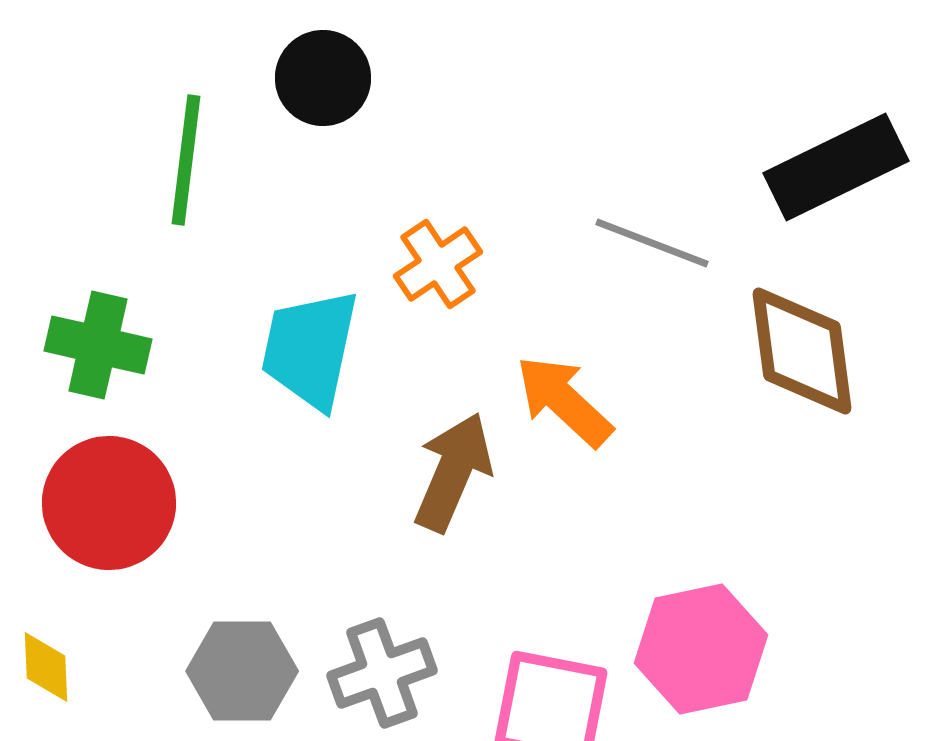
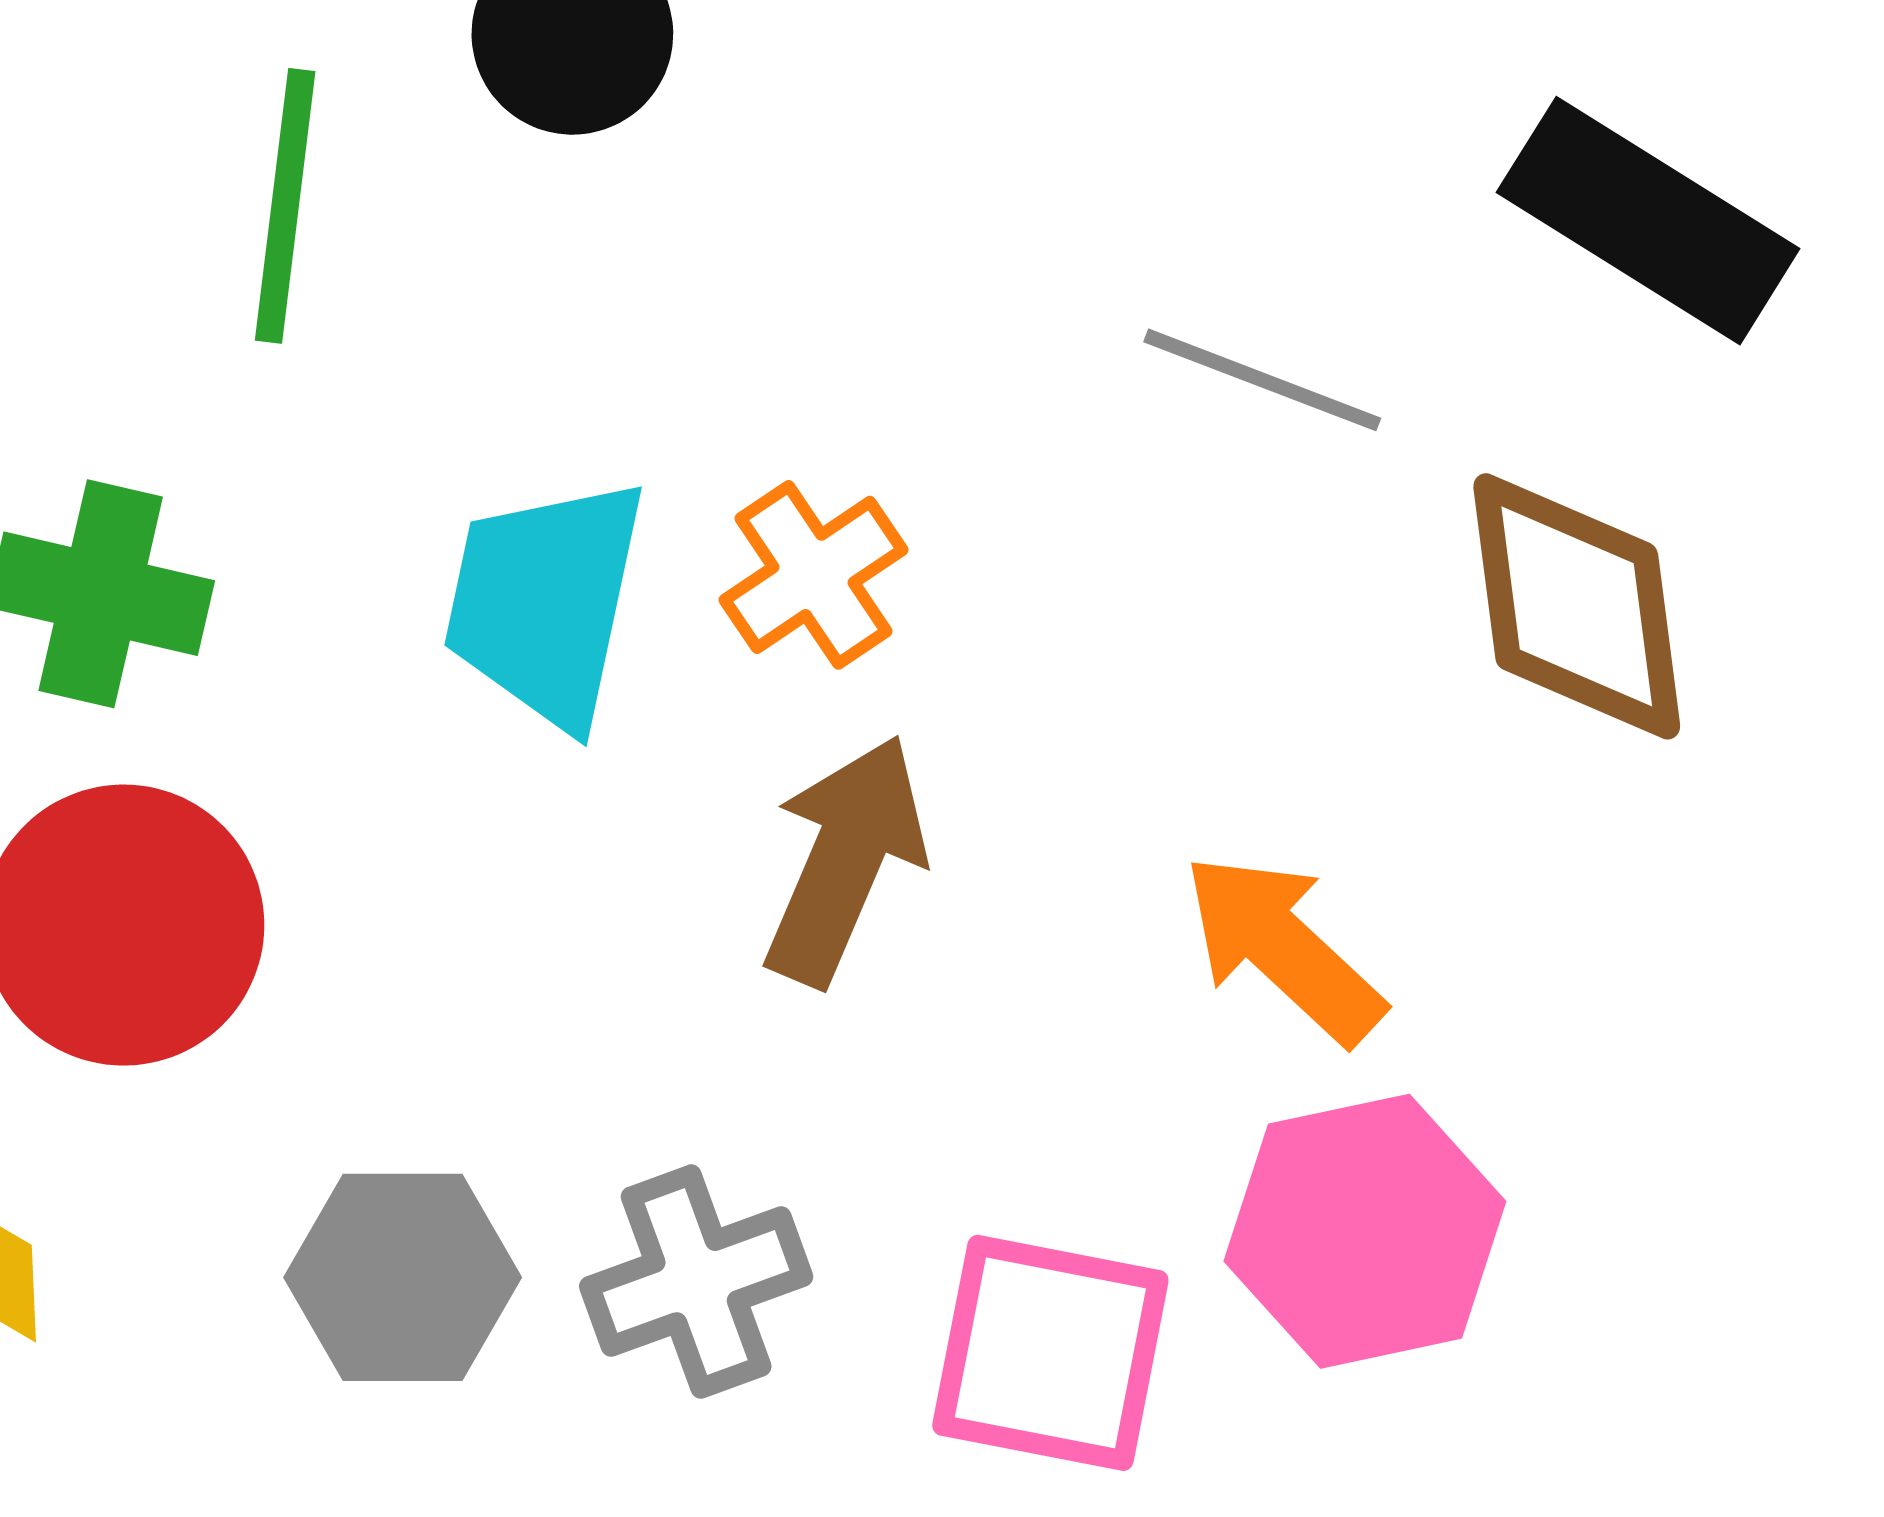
black rectangle: (836, 167) -> (1648, 221), turned 58
orange cross: (438, 264) -> (814, 575), moved
orange arrow: (564, 401) -> (1283, 948), moved

